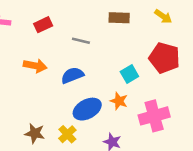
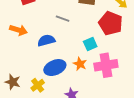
gray line: (81, 41) -> (63, 19), moved
red pentagon: (164, 58) -> (111, 23), moved
pink cross: (154, 116) -> (106, 65), moved

